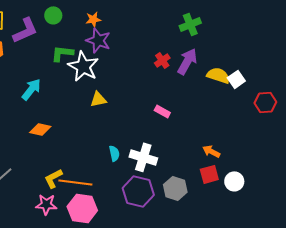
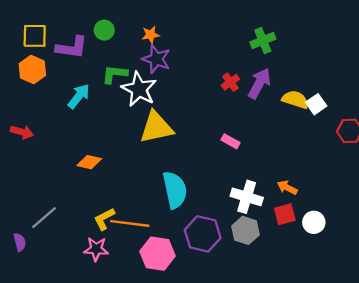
purple L-shape: (25, 30) -> (72, 47), turned 32
cyan arrow: (31, 89) -> (79, 96), moved
yellow triangle: (98, 99) -> (156, 127), size x1.8
cyan semicircle: (114, 153) -> (175, 190), size x2.0
white cross: (143, 157) -> (247, 197), moved
pink hexagon: (82, 208) -> (157, 254), moved

